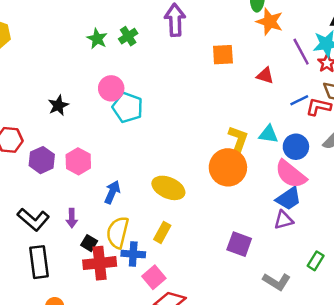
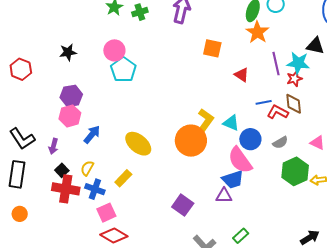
purple hexagon: (42, 160) -> (71, 96), moved
pink hexagon: (78, 161) -> (70, 116), moved
yellow semicircle: (118, 232) -> (87, 168), size x0.6

